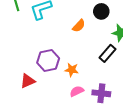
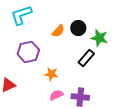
black circle: (101, 11) -> (78, 28), moved
purple hexagon: (48, 61) -> (28, 52), moved

